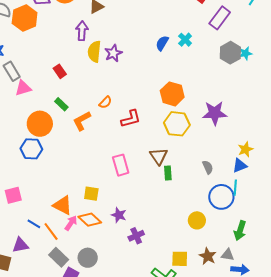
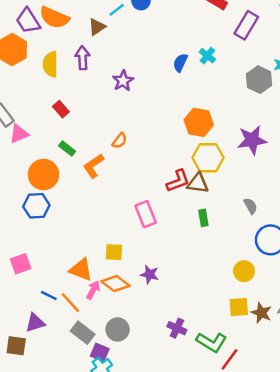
yellow semicircle: (94, 52) -> (50, 64), moved
gray hexagon: (230, 53) -> (259, 80), moved
red L-shape: (131, 119) -> (178, 181), moved
brown triangle: (159, 156) -> (198, 183), moved, turned -42
purple cross: (136, 236) -> (177, 328), moved, turned -35
yellow square: (180, 259) -> (239, 307), moved

